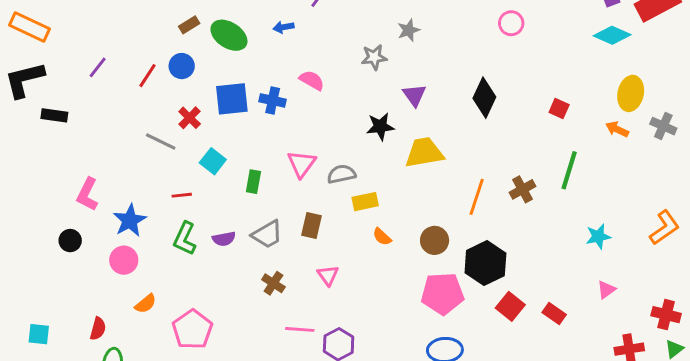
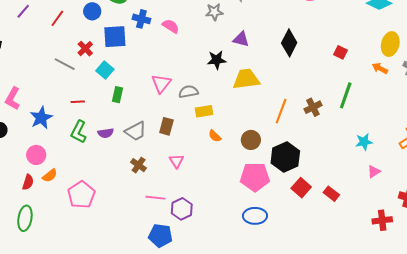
blue circle: (182, 66) -> (92, 11), moved
purple triangle: (414, 95) -> (241, 39), turned -42
blue cross: (273, 100) -> (141, 19), moved
cyan square: (213, 161) -> (105, 70), moved
green rectangle: (253, 182) -> (118, 95), moved
pink circle: (124, 260) -> (36, 155), moved
pink triangle: (606, 290) -> (374, 172), moved
red semicircle: (98, 329) -> (28, 182), moved

